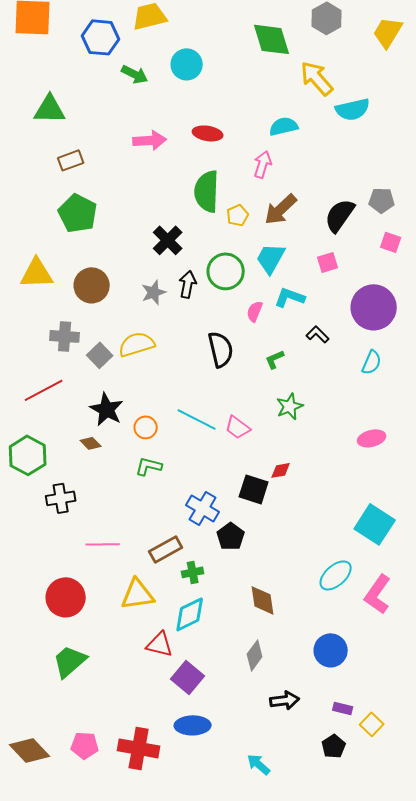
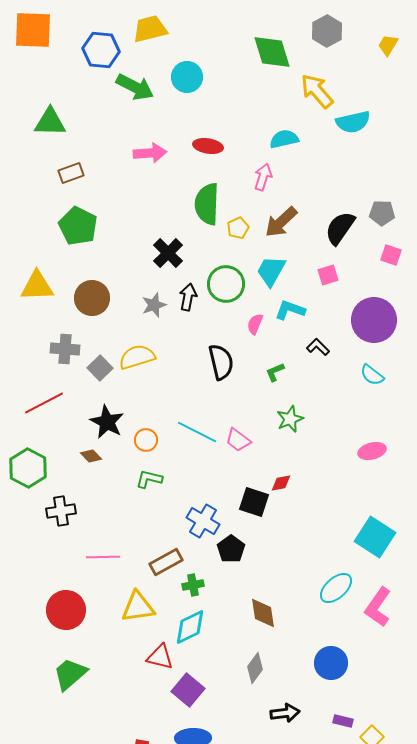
yellow trapezoid: (388, 32) -> (388, 45), size x0.7
green arrow: (135, 74) -> (135, 87), size x1.4
cyan semicircle: (372, 362) -> (372, 375), turned 105

